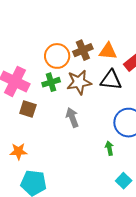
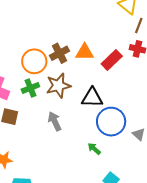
black triangle: (111, 80) -> (92, 98), moved
green arrow: (109, 148) -> (94, 149), turned -32

